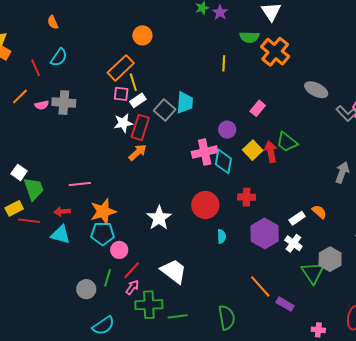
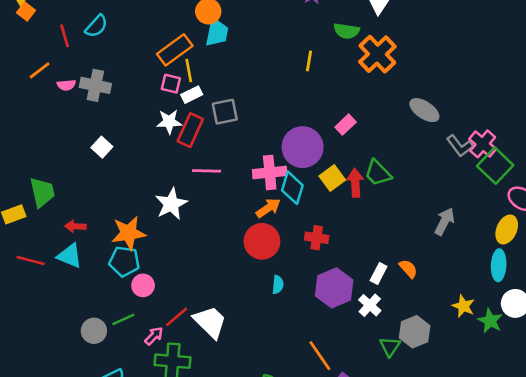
cyan trapezoid: (185, 103) -> (217, 32), moved
gray square: (165, 110) -> (225, 112), turned 30
purple circle: (227, 130) -> (303, 147), size x1.8
orange arrow: (138, 152) -> (268, 208), moved
white square: (19, 172) -> (102, 147), moved
pink line: (80, 184) -> (207, 171), moved
white star: (159, 218) -> (171, 204), moved
white rectangle: (297, 218) -> (379, 273), turned -35
red line: (29, 221) -> (31, 260), moved
red line: (132, 270) -> (177, 317), moved
green triangle: (313, 273) -> (390, 347), size x0.7
green line: (108, 278) -> (123, 319), turned 42

